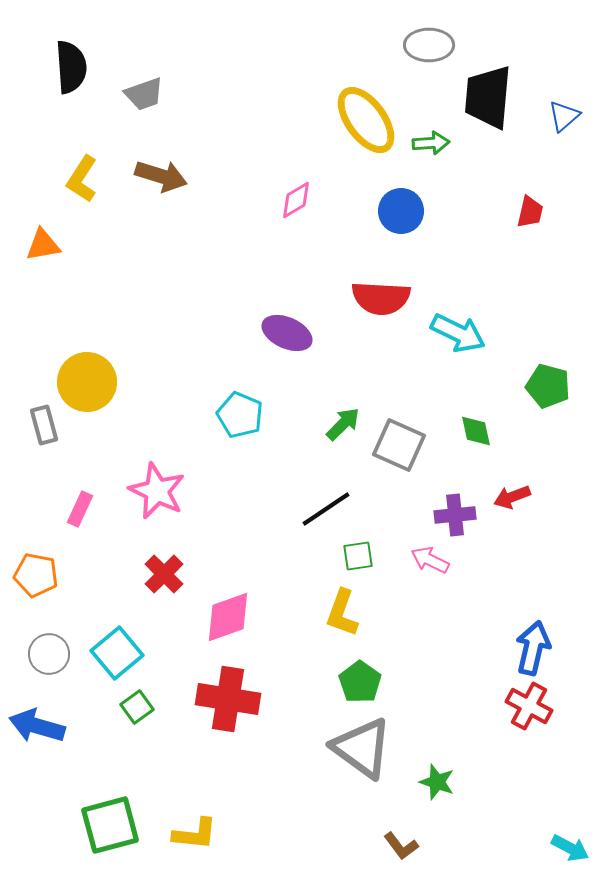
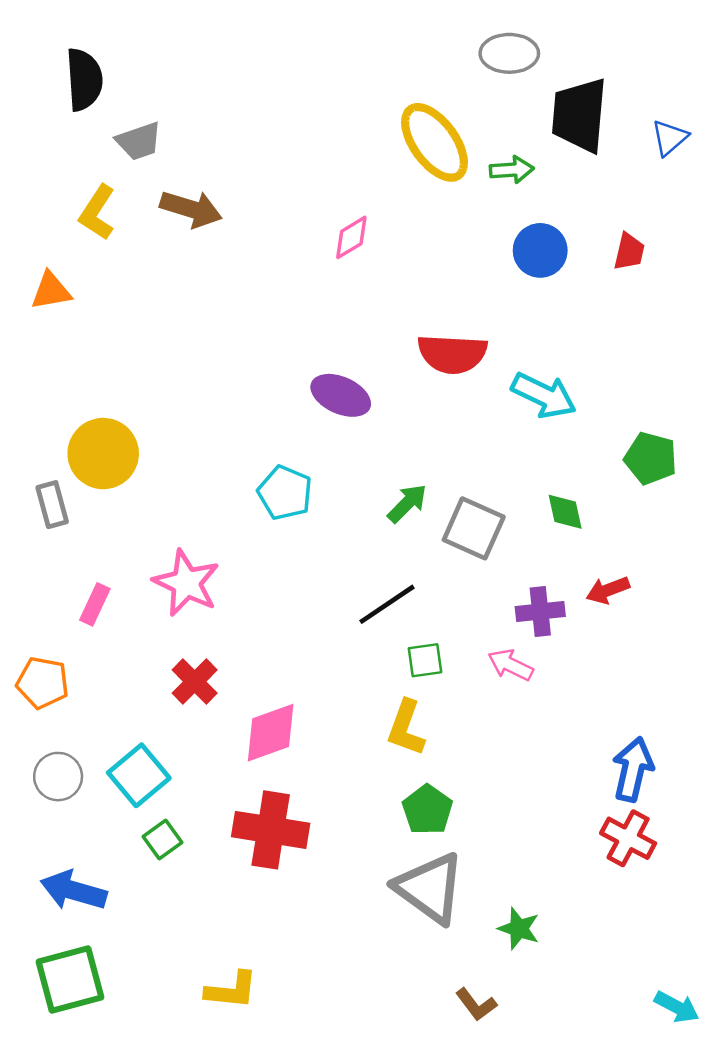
gray trapezoid: (144, 94) -> (139, 141), moved
blue circle: (401, 211) -> (540, 250), moved
blue arrow: (37, 726) -> (74, 891), moved
green square: (110, 825) -> (70, 980), moved

